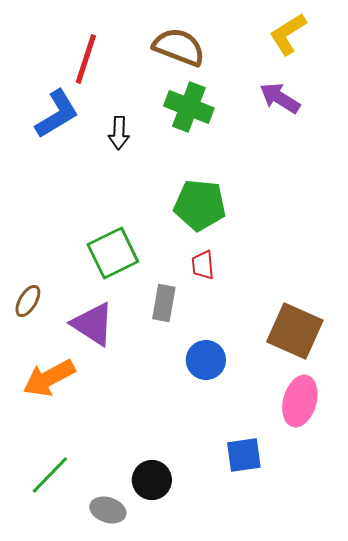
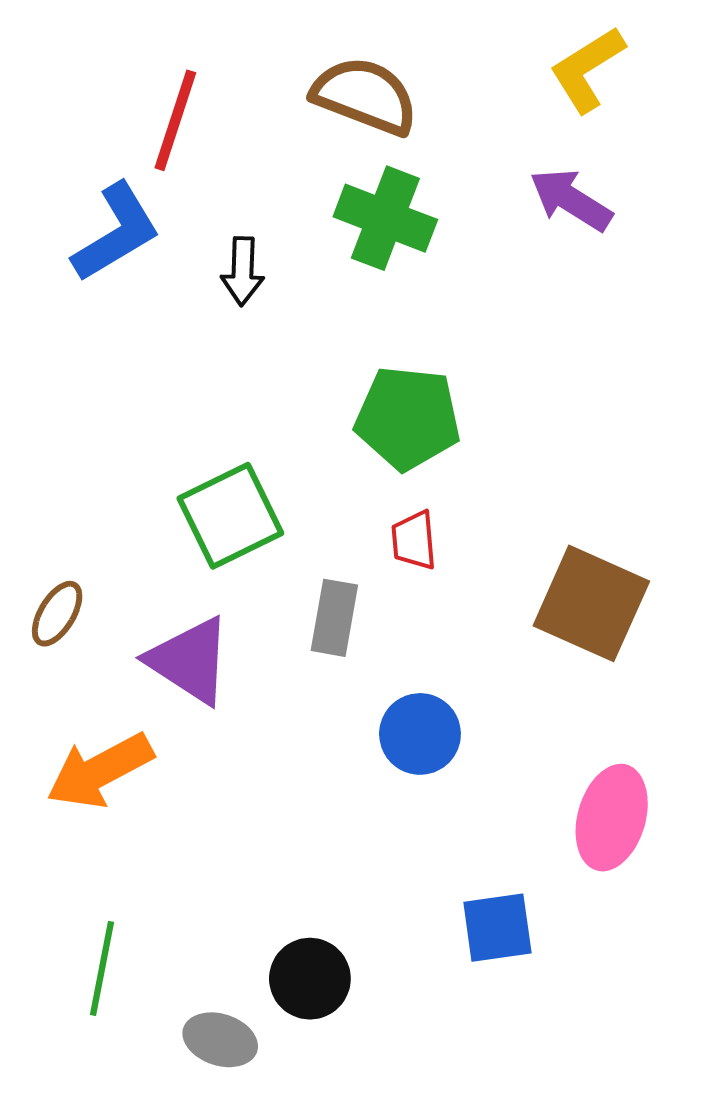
brown square: (295, 331) -> (591, 603), moved
green line: (50, 475) -> (102, 968), turned -33

